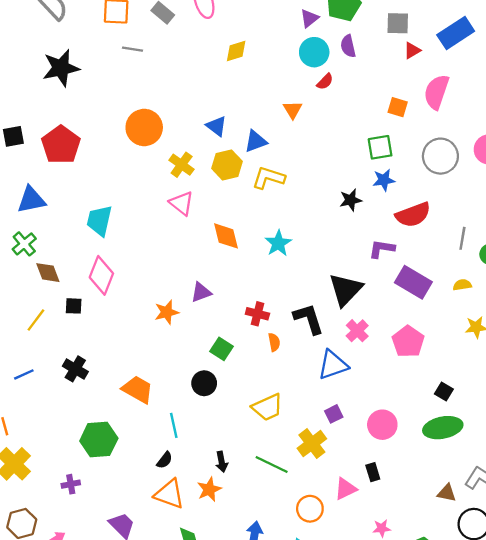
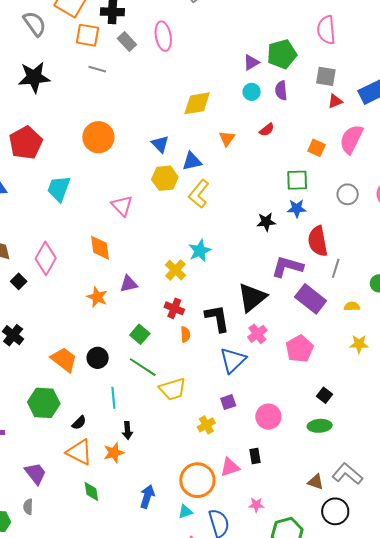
yellow diamond: (236, 51) -> (197, 103), moved, size x1.4
cyan circle: (314, 52) -> (252, 92), size x0.7
red semicircle: (325, 82) -> (267, 130), moved
gray circle: (440, 156) -> (348, 194), size x0.7
yellow cross: (182, 165) -> (175, 270), moved
yellow L-shape: (269, 178) -> (199, 194), turned -76
red semicircle: (413, 215) -> (318, 241), turned 92
cyan trapezoid: (99, 221) -> (59, 189), moved
orange diamond: (226, 236) -> (100, 248), moved
gray line: (462, 238) -> (336, 268), moved
purple L-shape: (382, 249) -> (287, 267), size x1.4
black square: (74, 306) -> (19, 281), turned 35
orange star: (167, 312) -> (97, 297), turned 30
blue triangle: (333, 365) -> (233, 360), turned -32
black circle: (204, 383) -> (98, 358), moved
cyan line: (174, 425) -> (113, 398), moved
green ellipse: (443, 428) -> (320, 426), size x0.7
green hexagon: (99, 440) -> (44, 403), moved
yellow cross: (312, 444) -> (206, 425), size x0.7
green line: (272, 464) -> (143, 367), moved
orange circle: (310, 509) -> (197, 480), size x1.5

